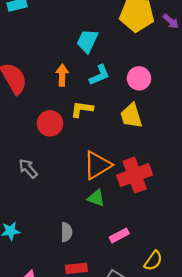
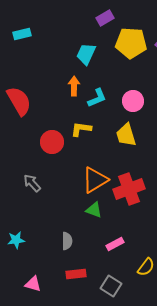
cyan trapezoid: (87, 41) -> (86, 54), moved
orange arrow: (62, 75) -> (74, 86), moved

